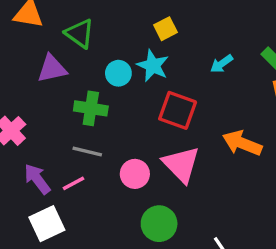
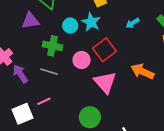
red square: (178, 110) -> (105, 50), turned 30
pink circle: (135, 174) -> (82, 60), moved
purple arrow: (37, 179) -> (20, 74), moved
pink line: (74, 183) -> (44, 101), moved

